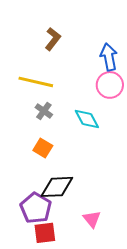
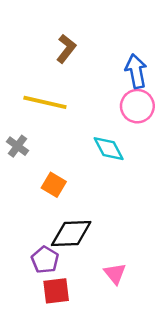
gray cross: (44, 111) -> (17, 146), moved
purple pentagon: (36, 208) -> (45, 260), size x0.7

